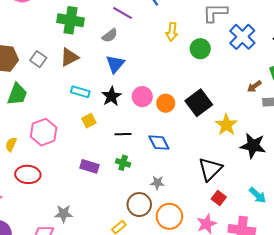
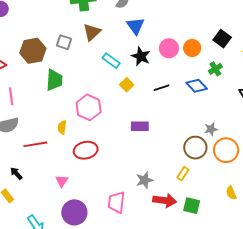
cyan rectangle: (80, 92) -> (111, 61), turned 36
black square: (199, 103) -> (222, 39), size x0.7
green cross: (123, 163) -> (215, 69), moved, turned -32
gray star: (157, 183) -> (211, 129), moved
gray star: (64, 214) -> (145, 180), moved

